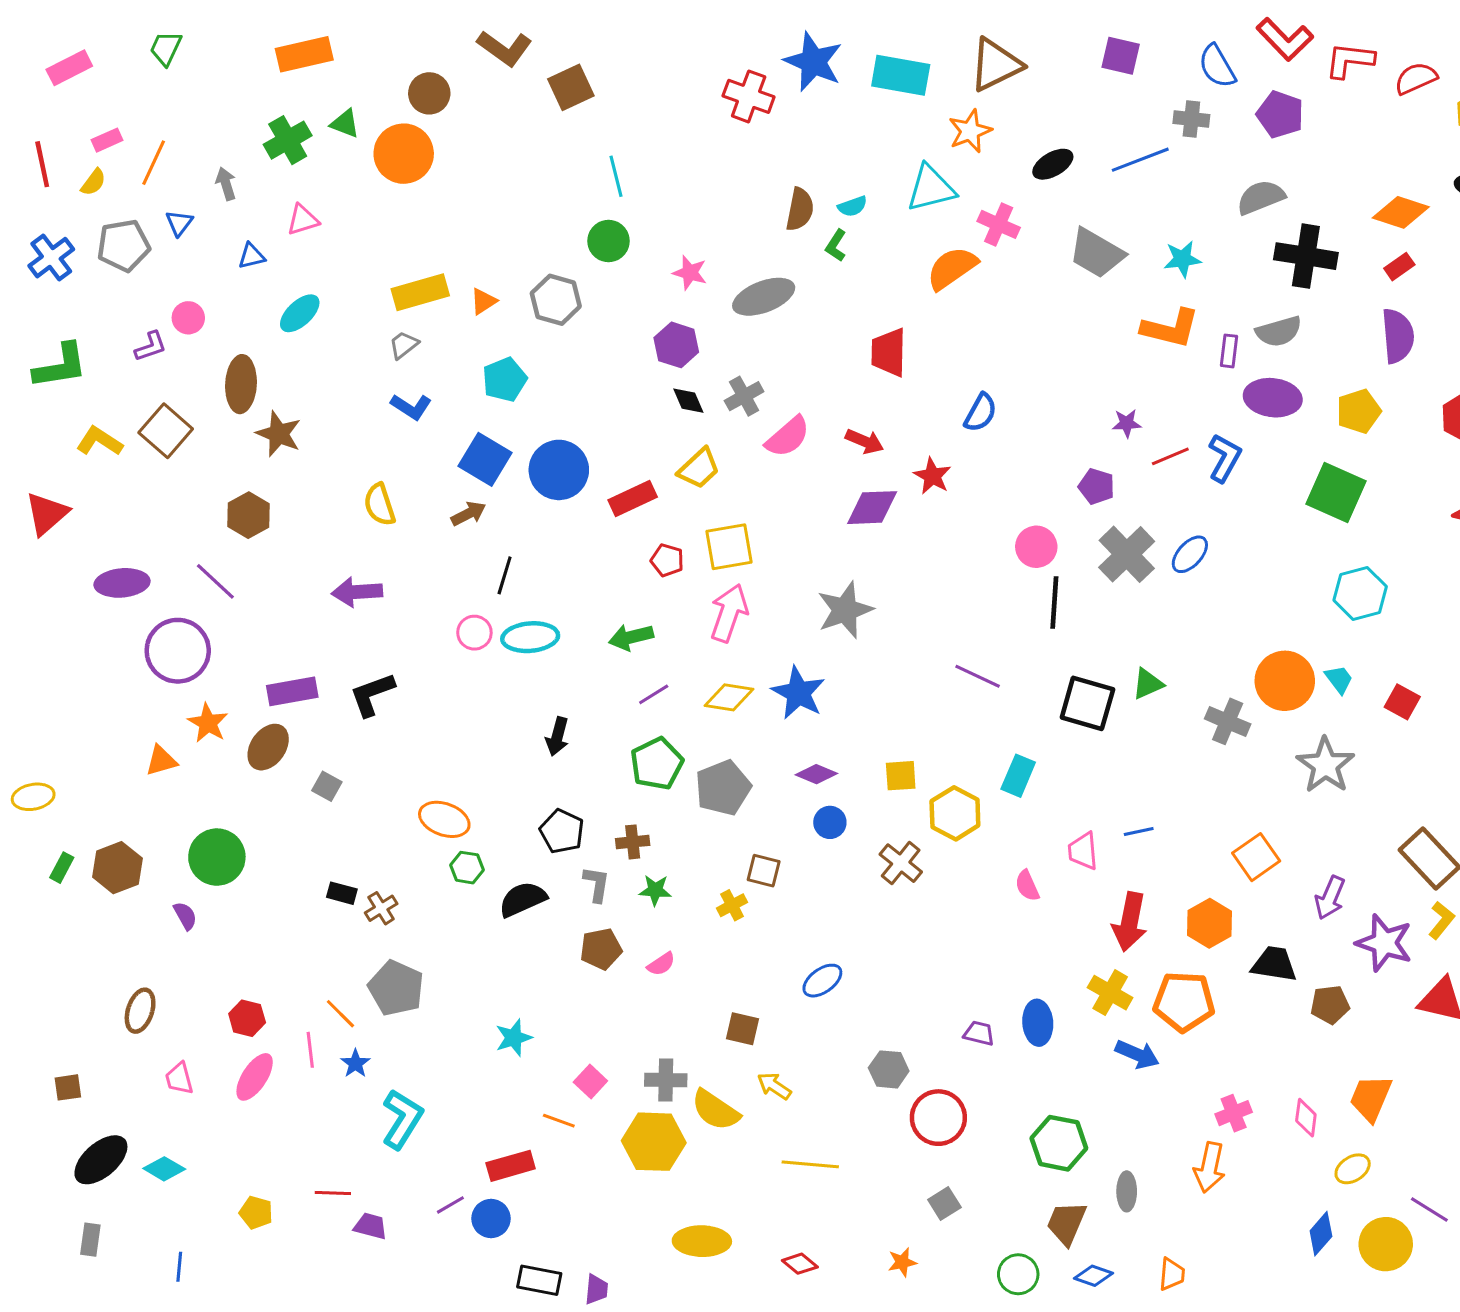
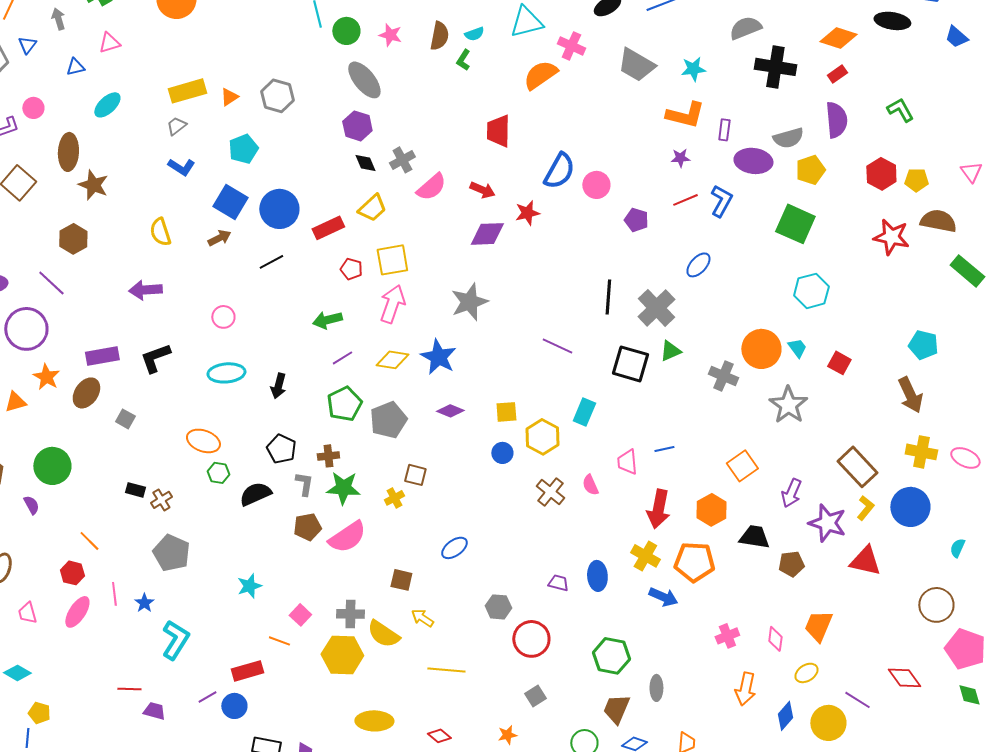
green circle: (609, 241) -> (346, 31), moved
pink star: (690, 273) -> (390, 35), moved
gray ellipse: (764, 297) -> (364, 80), moved, turned 72
gray semicircle: (1279, 331) -> (788, 138), moved
blue semicircle: (981, 413) -> (559, 171), size x1.4
purple star: (1127, 423) -> (680, 158), moved
red star: (932, 476) -> (527, 213), turned 30
pink circle: (1036, 547) -> (596, 185), moved
gray cross: (1127, 554) -> (656, 308), moved
black line: (505, 575) -> (271, 262), moved, turned 45
cyan ellipse: (530, 637) -> (226, 373), moved
blue circle: (830, 822) -> (502, 453), moved
brown cross: (901, 863) -> (550, 492), moved
green star: (655, 890) -> (343, 488), size x1.6
pink semicircle: (661, 964) -> (347, 537), size x2.0
orange line: (340, 1014) -> (89, 541), moved
orange arrow: (1209, 1167) -> (745, 689), moved
yellow pentagon: (256, 1212) -> (39, 713), moved

